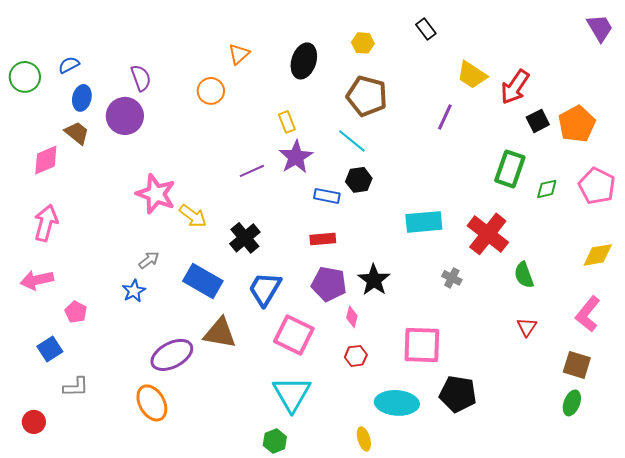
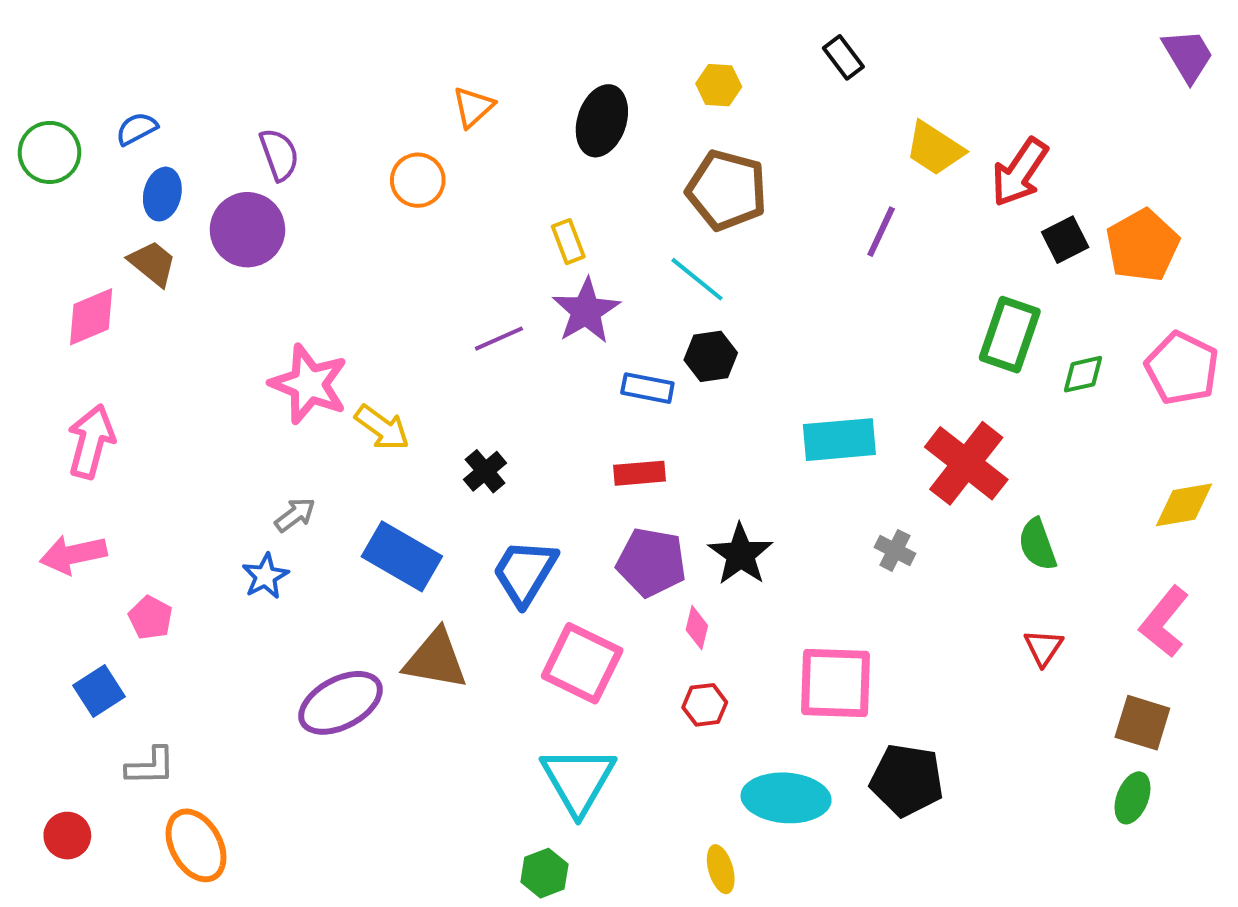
black cross: (245, 238) -> (485, 471), size x0.7
orange ellipse: (152, 403) -> (196, 845), moved

